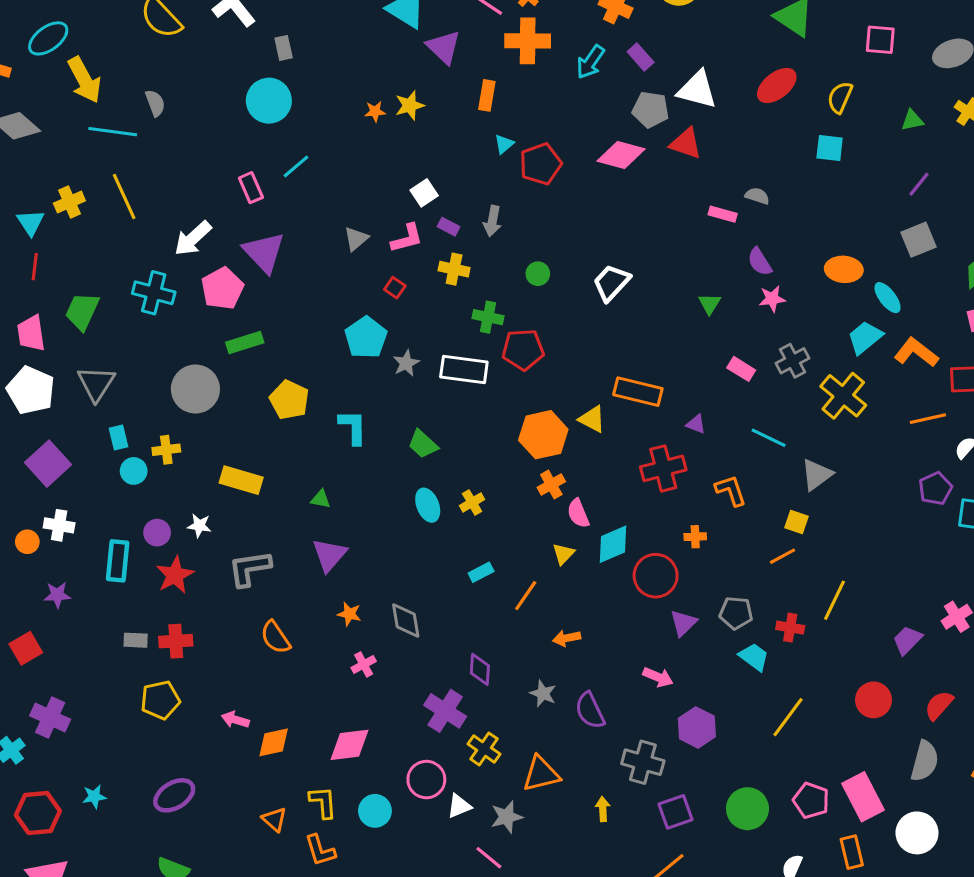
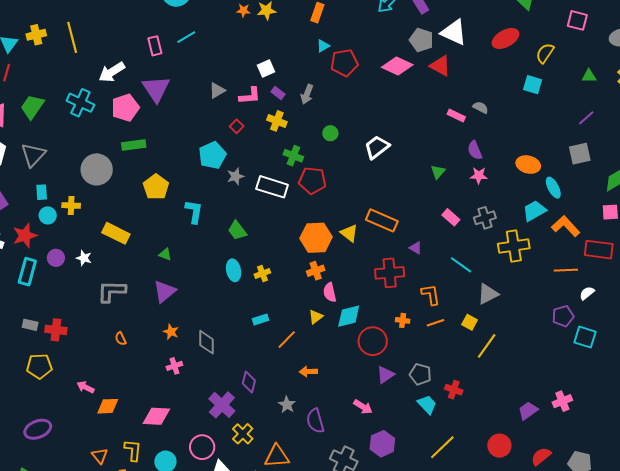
yellow cross: (843, 396) -> (514, 246), turned 32
orange line: (782, 556) -> (436, 323), moved
red star: (175, 575) -> (25, 236), moved
yellow line: (834, 600) -> (487, 346), moved
orange semicircle: (275, 637) -> (121, 339), size x0.6

